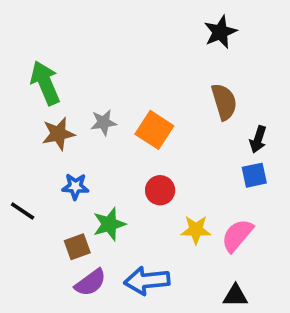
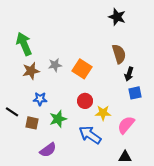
black star: (220, 32) -> (117, 17), turned -30
black arrow: (258, 139) -> (129, 74), moved
yellow star: (196, 230) -> (103, 113), moved
brown square: (77, 247) -> (32, 123), moved, turned 32
blue arrow: (147, 281) -> (90, 135), moved, turned 40

